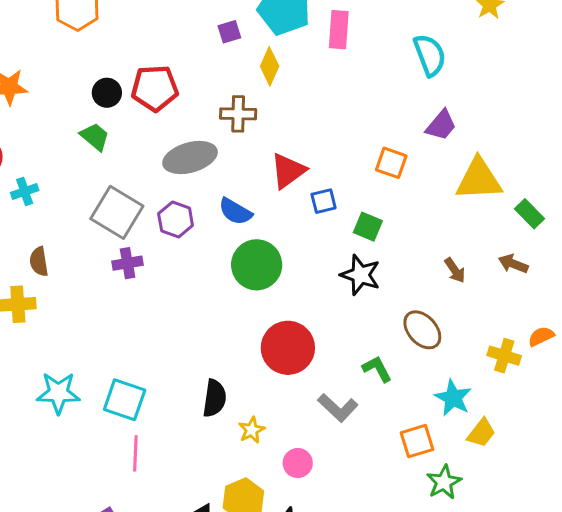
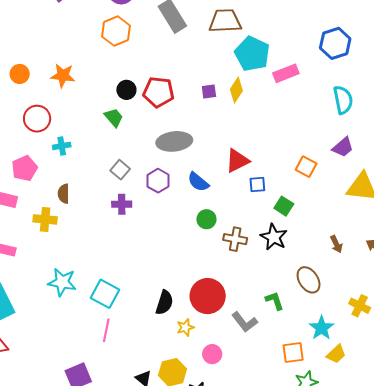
pink rectangle: (339, 30) -> (286, 73), turned 55
purple square: (229, 32) -> (209, 92), moved
brown cross: (238, 114) -> (235, 239), moved
gray square: (117, 212) -> (120, 170), size x0.6
green circle: (257, 265) -> (206, 219), size x0.6
red circle: (288, 348) -> (208, 296), moved

